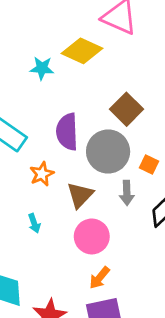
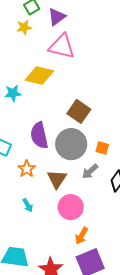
gray arrow: (127, 193) -> (90, 171), turned 60

